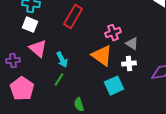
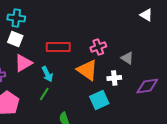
red rectangle: (73, 17) -> (58, 47), moved, turned 60
gray triangle: (132, 44) -> (127, 58), moved
pink triangle: (38, 49) -> (23, 63), turned 48

